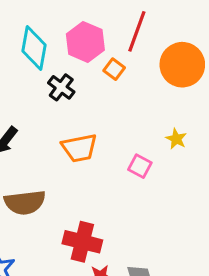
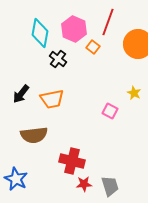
orange trapezoid: (79, 148) -> (52, 99), moved

